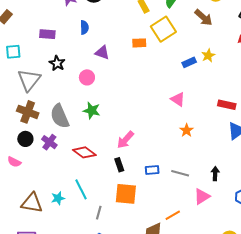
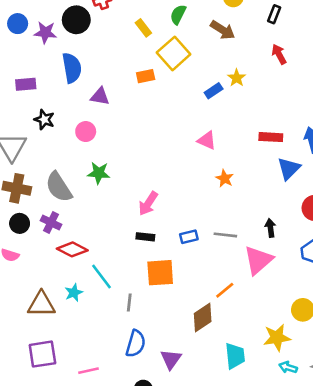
blue semicircle: (84, 27) -> (72, 68), size x1.6
red diamond: (84, 152) -> (72, 249), moved
black rectangle: (119, 165) -> (145, 237), turned -56
pink triangle: (202, 196) -> (258, 260), size x1.4

